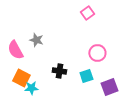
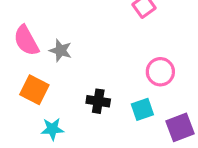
pink semicircle: (15, 50) -> (26, 41), moved
orange square: (21, 78) -> (34, 90), moved

